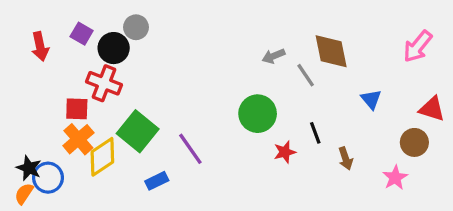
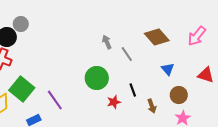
brown diamond: (331, 51) -> (157, 37), moved, turned -30
gray arrow: (274, 56) -> (107, 42), turned 88
brown circle: (414, 142) -> (179, 95), moved

